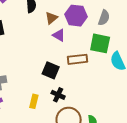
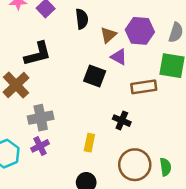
black square: (51, 70) -> (95, 76), moved
black cross: (58, 95) -> (122, 121), moved

